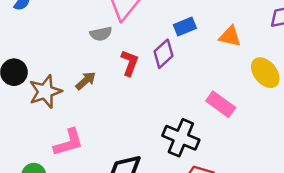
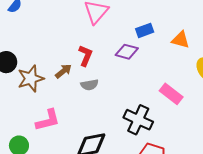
gray semicircle: (101, 34) -> (89, 85), moved
purple diamond: (164, 54) -> (127, 52), turned 55
red L-shape: (130, 63) -> (85, 56), moved

